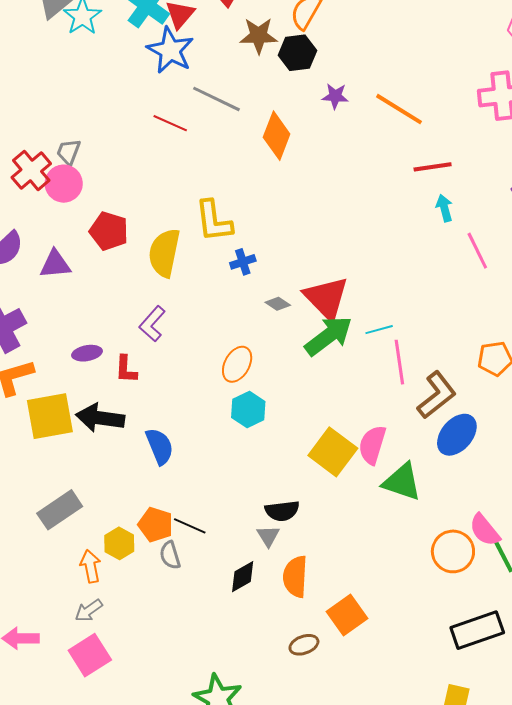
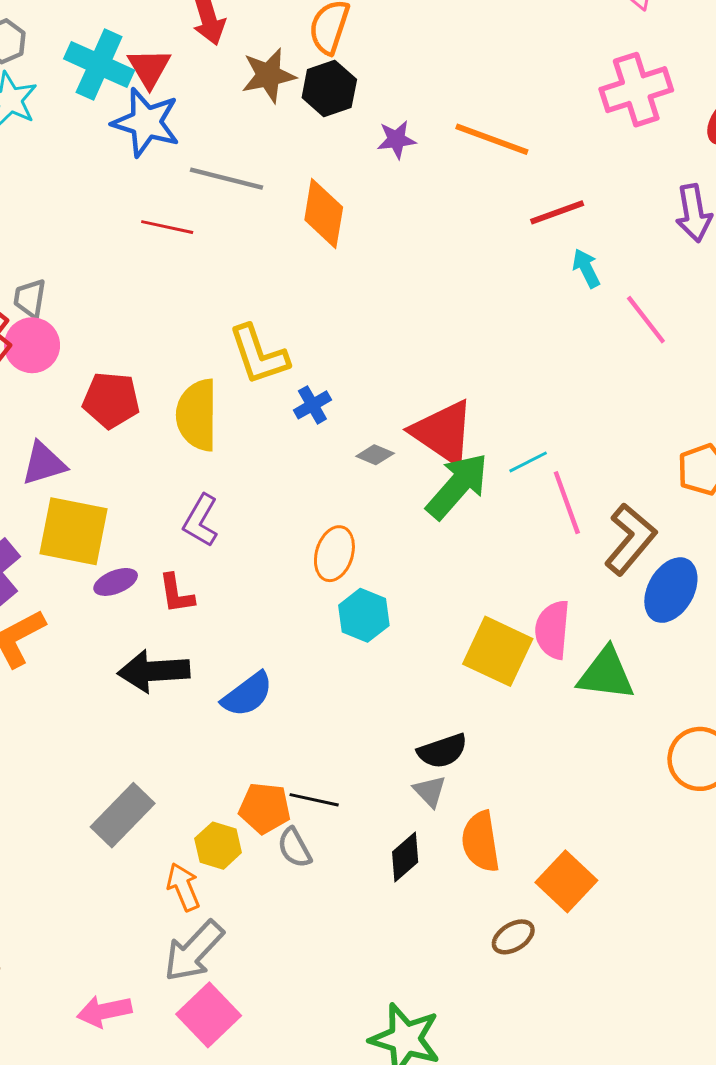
yellow square: (50, 416) -> (73, 531), moved, turned 33
blue semicircle: (160, 446) -> (247, 694), turned 87
gray arrow: (89, 610) -> (194, 951), size x1.6

